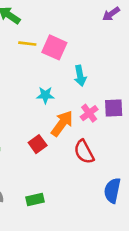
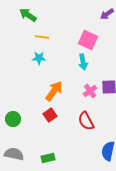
pink square: (54, 47) -> (88, 40), moved
cyan star: (45, 95) -> (39, 58), moved
orange arrow: (62, 123) -> (54, 91), moved

